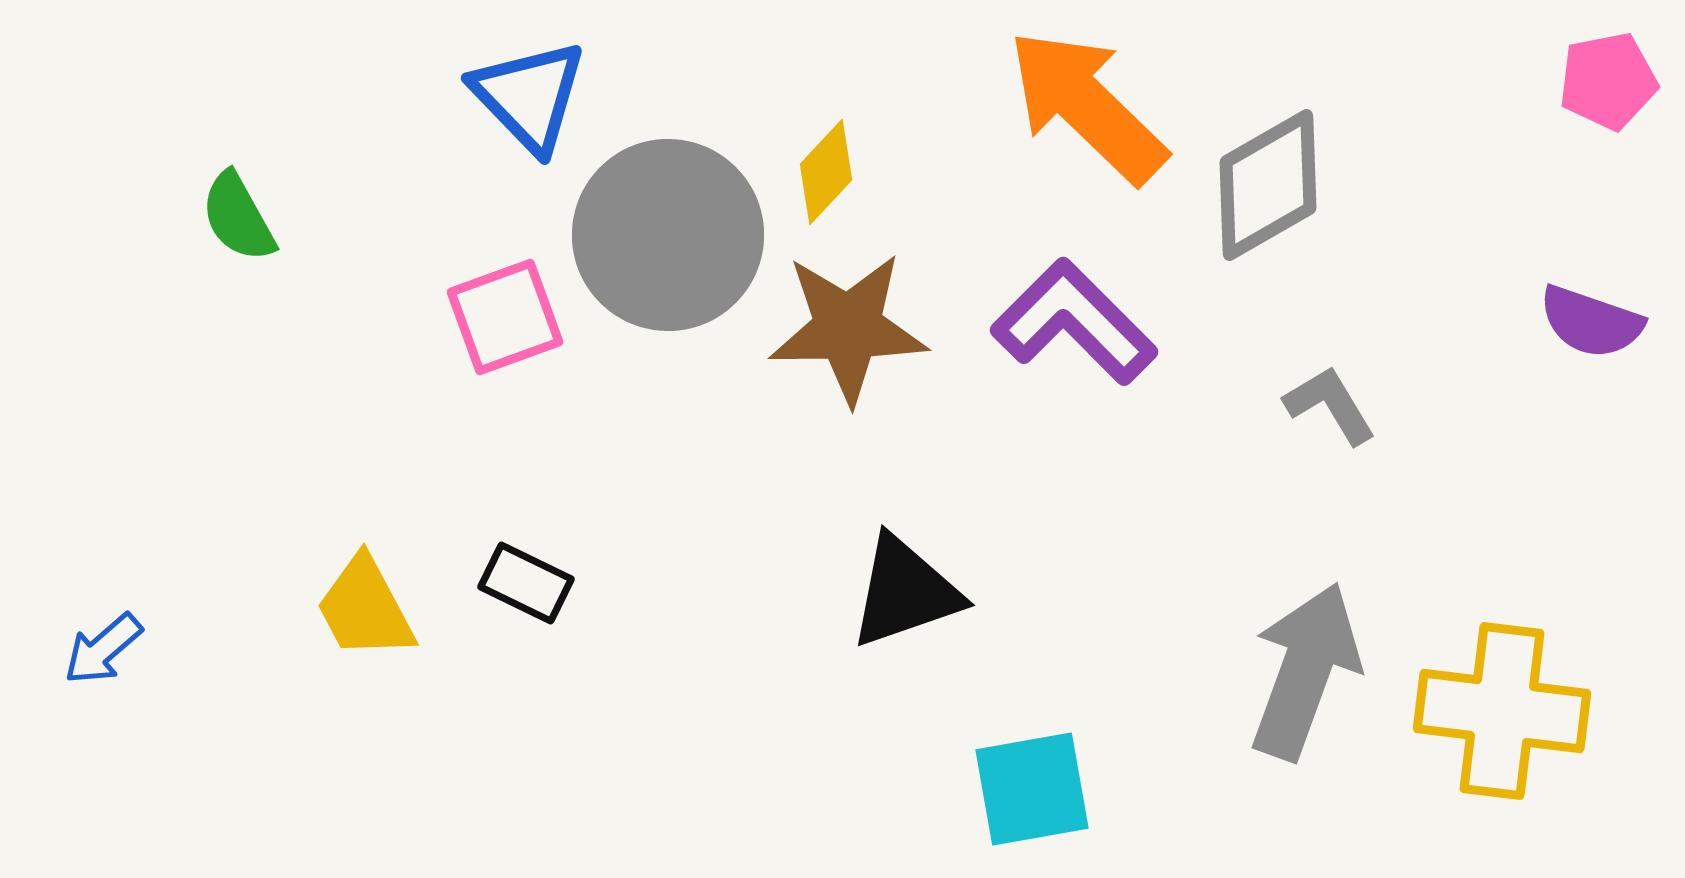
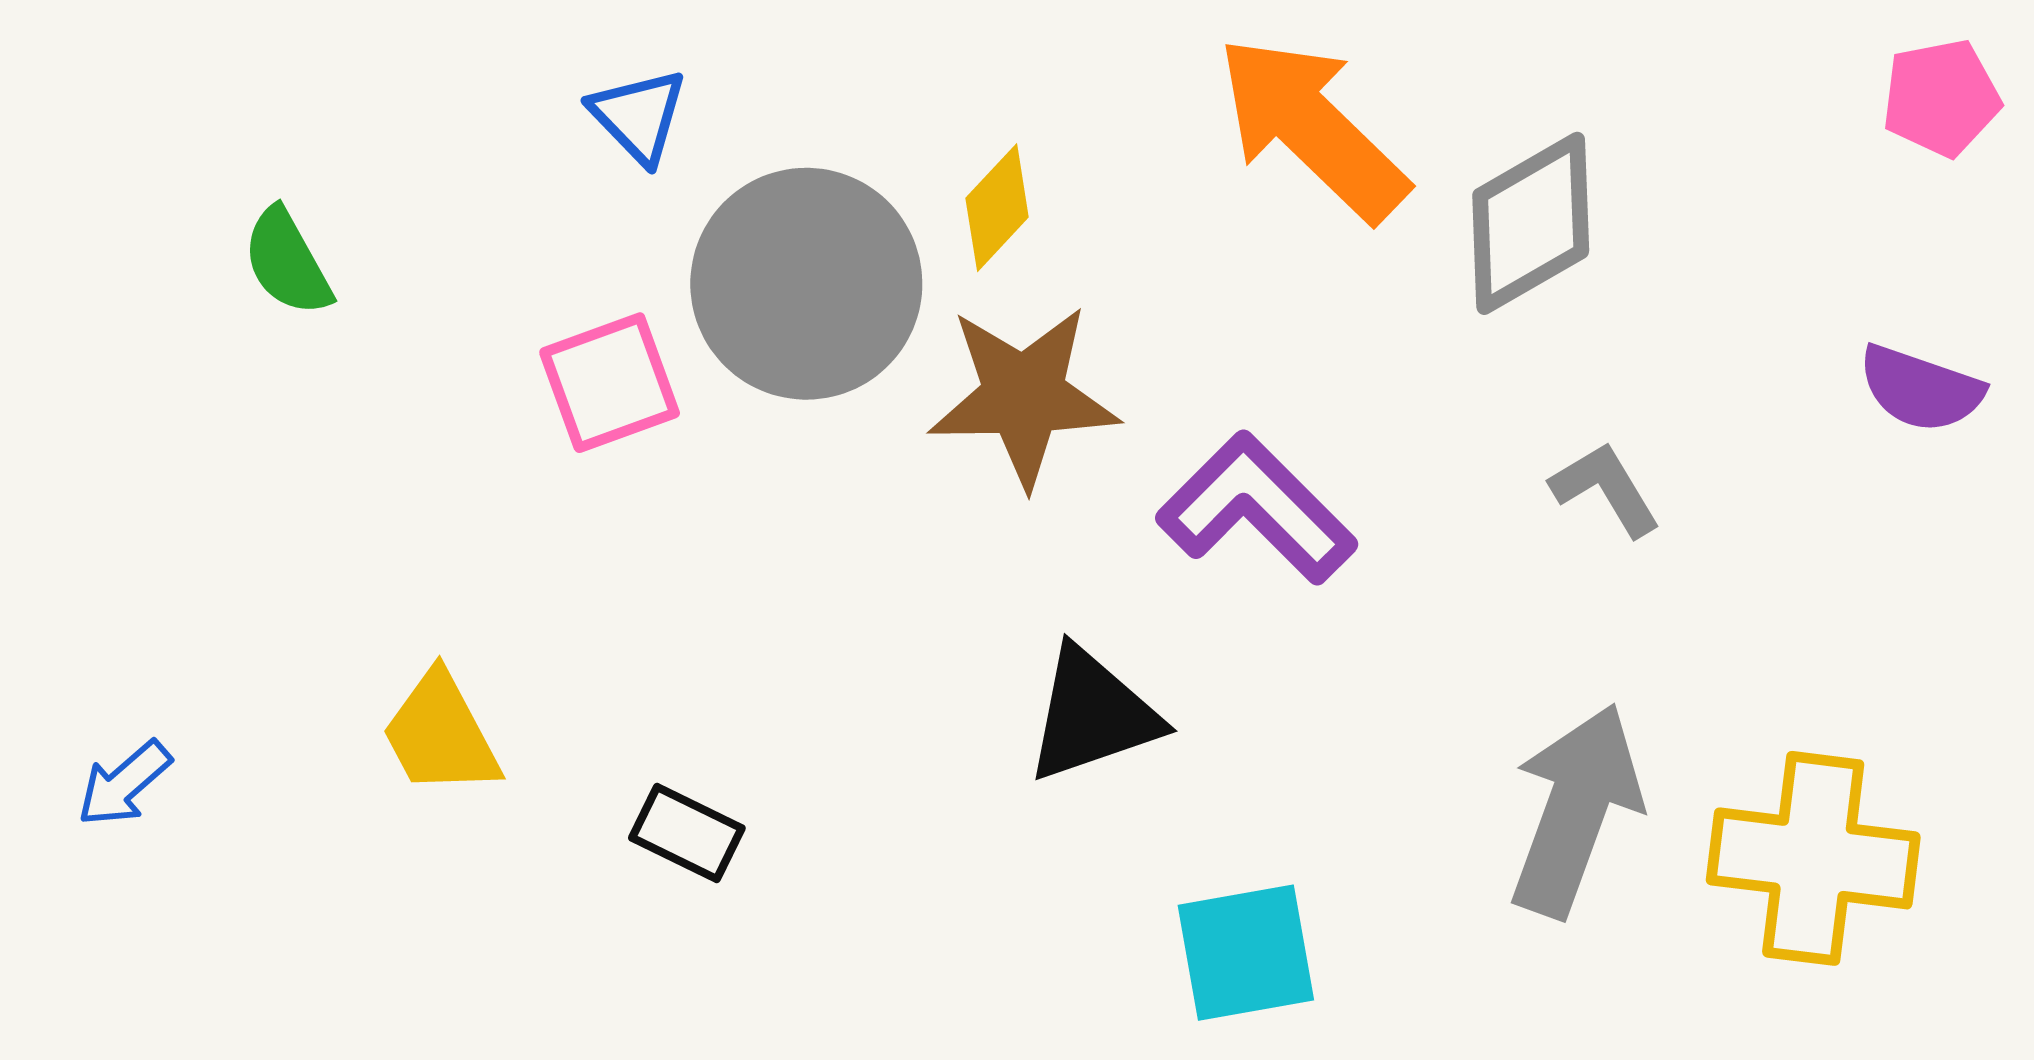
blue triangle: (529, 96) -> (639, 116), size x0.7
purple L-shape: (1074, 322) -> (1257, 508), moved
black rectangle: (526, 583) -> (687, 833), moved

